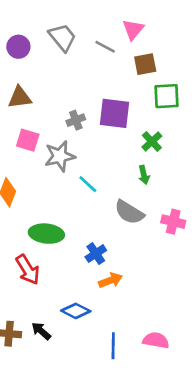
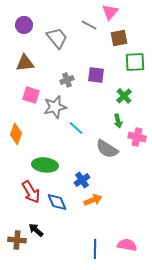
gray trapezoid: (62, 37) -> (57, 38), moved
purple square: (114, 113) -> (96, 75), size x0.7
pink cross: (173, 222) -> (137, 137), moved
blue diamond: (76, 311) -> (57, 202), moved, turned 40
black arrow: (41, 331) -> (36, 230), moved

